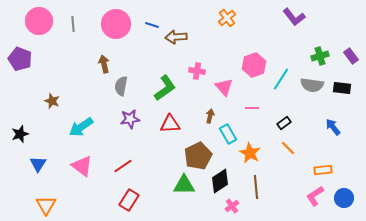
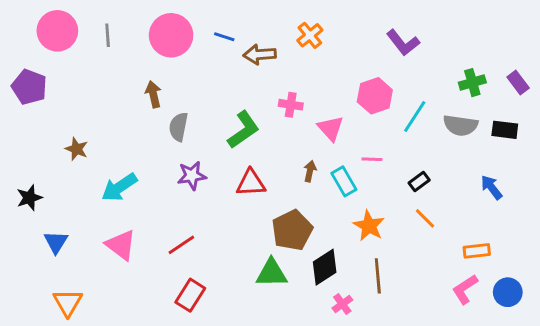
purple L-shape: (294, 17) -> (403, 43), moved
orange cross: (227, 18) -> (310, 35), moved
cyan rectangle: (228, 134) -> (344, 181), moved

